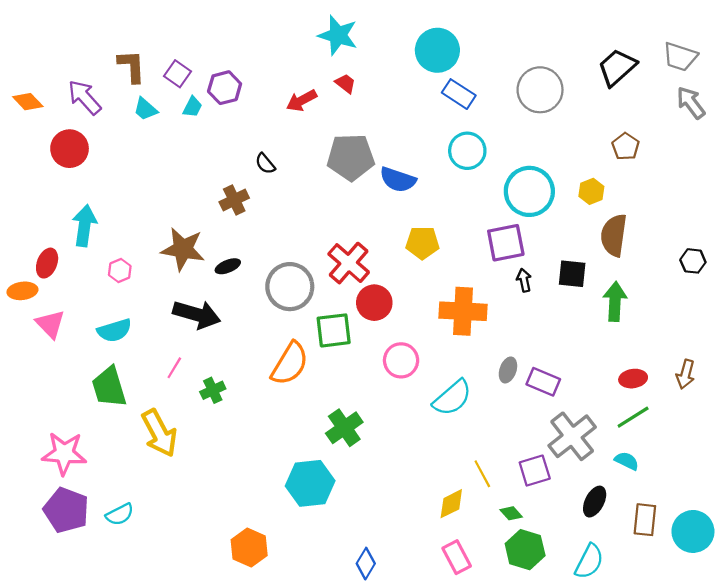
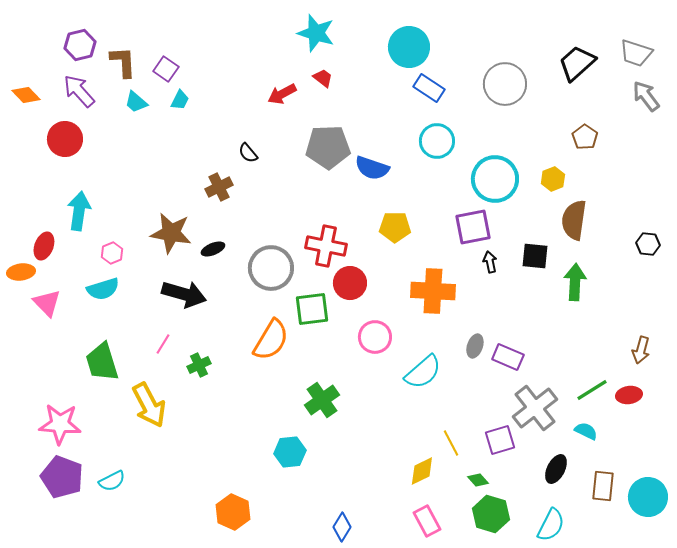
purple hexagon: (225, 88) -> (80, 45), moved
red cross: (349, 263) -> (326, 246), turned -30
cyan semicircle: (114, 330) -> (103, 289), moved
red ellipse: (633, 379) -> (629, 395), moved
cyan hexagon: (310, 483) -> (290, 452), size x0.7

